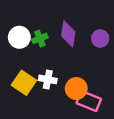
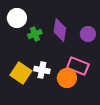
white circle: (19, 37) -> (17, 18), moved
pink rectangle: (89, 101) -> (78, 66), moved

